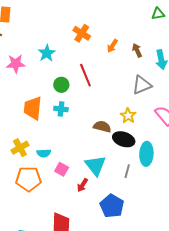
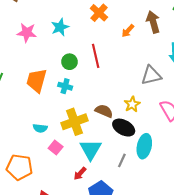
brown arrow: (137, 50) -> (153, 22), moved, size x1.5
yellow cross: (20, 148) -> (74, 122), moved, size x1.4
orange pentagon: (28, 179) -> (19, 167), moved
red arrow: (82, 185) -> (80, 174), moved

